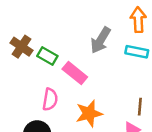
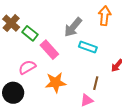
cyan rectangle: (137, 52) -> (88, 47), moved
pink semicircle: (50, 99) -> (27, 67), turned -138

